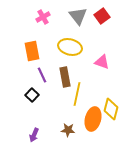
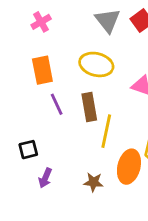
pink cross: (43, 17) -> (41, 22), moved
black square: (32, 95) -> (28, 150), moved, turned 32
purple arrow: (34, 135) -> (45, 178), moved

